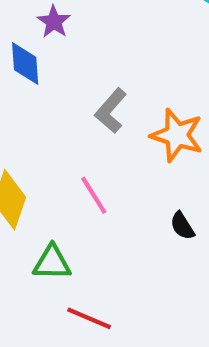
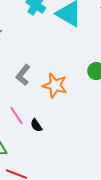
black semicircle: (182, 226) -> (36, 125), moved

